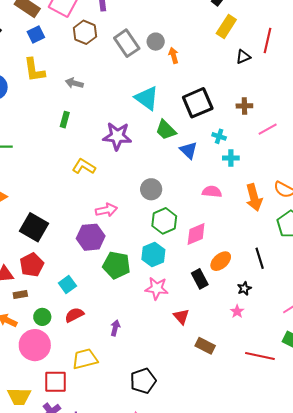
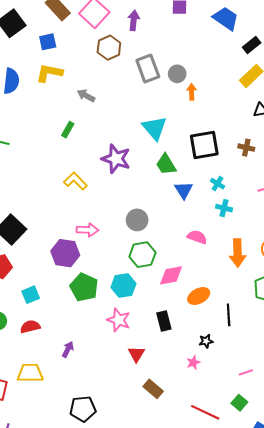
blue square: (36, 35) -> (48, 42), moved
yellow L-shape: (34, 70) -> (49, 73), turned 96
brown cross: (244, 106) -> (246, 148), moved
orange ellipse: (221, 261) -> (199, 296), moved

